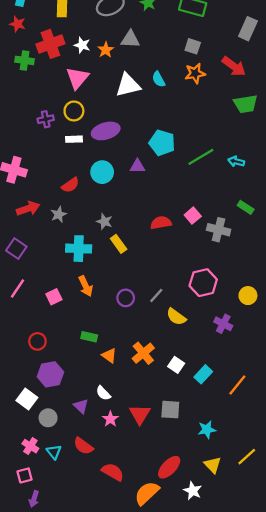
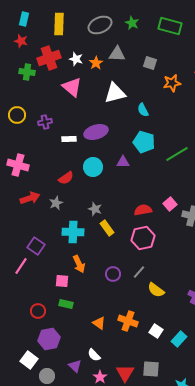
gray square: (193, 46) -> (150, 63), moved
pink triangle: (77, 78) -> (72, 87), turned -30
cyan semicircle: (159, 79) -> (143, 110), moved
yellow circle: (74, 111) -> (17, 115), moved
purple square: (16, 249) -> (36, 246), moved
pink hexagon: (203, 283) -> (143, 238), moved
pink square: (54, 297) -> (62, 281), moved, turned 32
green rectangle: (89, 337) -> (66, 304), moved
orange cross: (143, 353) -> (128, 321), turned -30

